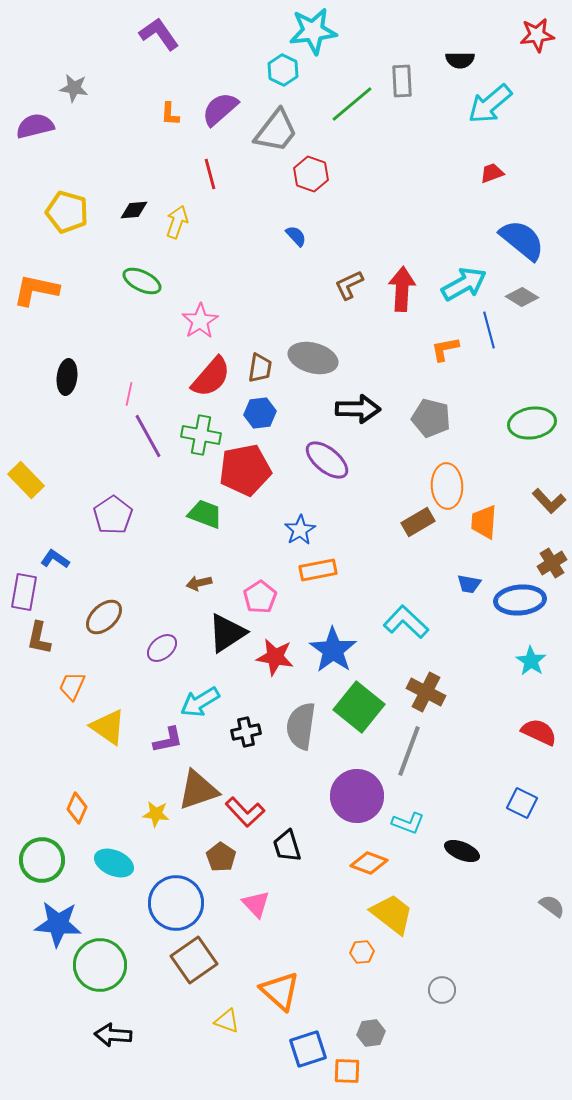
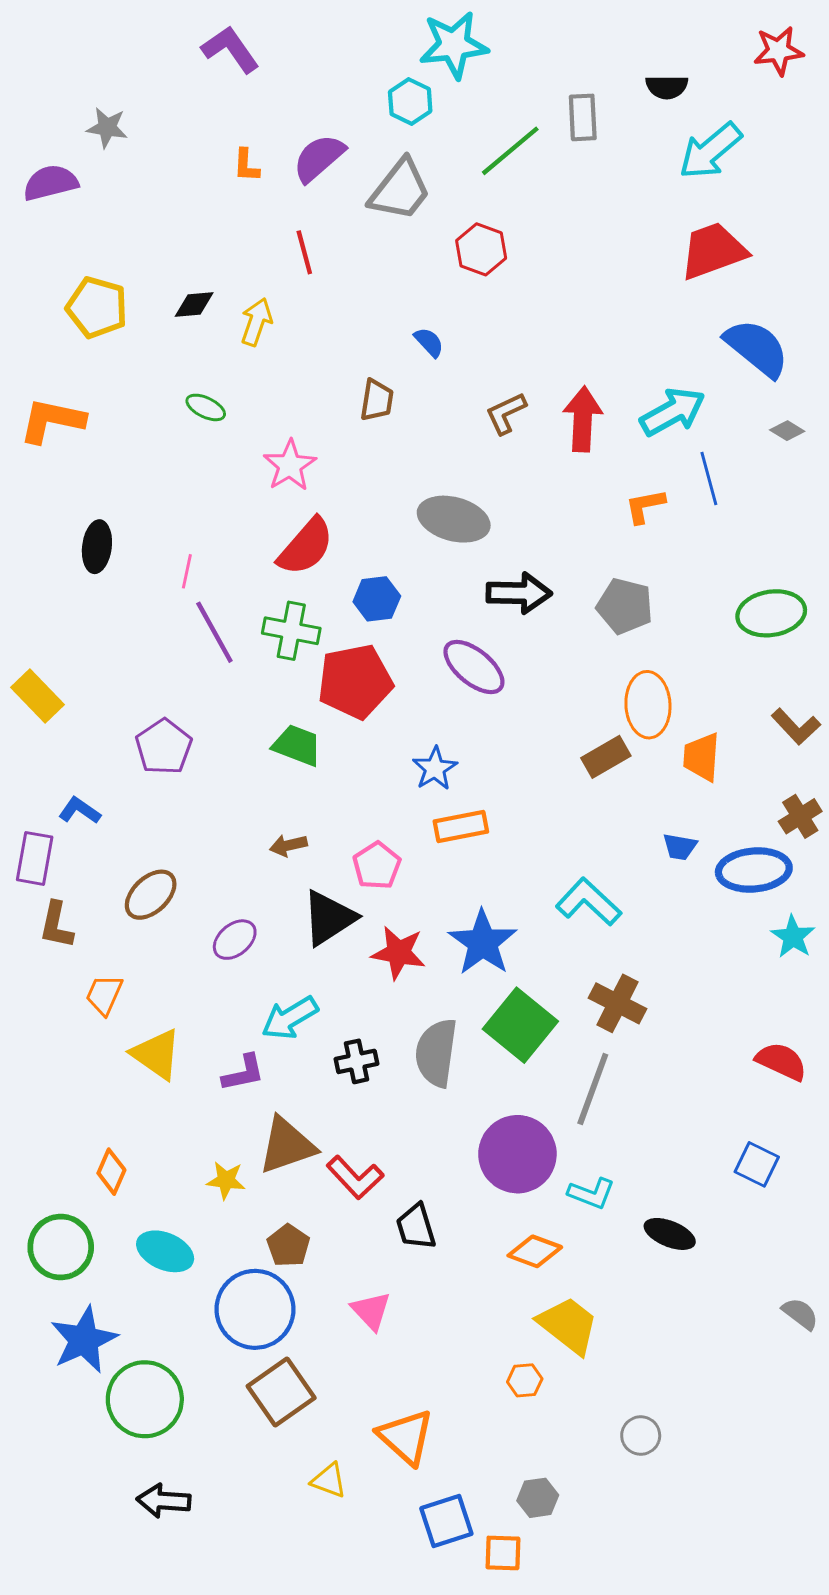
red trapezoid: (492, 173) -> (713, 251), size x2.0
red hexagon: (311, 174) -> (481, 249), moved
green ellipse: (142, 281) -> (206, 407), size x0.7
gray diamond: (522, 297) -> (787, 431), moved, size x0.7
brown trapezoid: (260, 368) -> (377, 400), moved
cyan star: (531, 661) -> (793, 937), moved
brown pentagon: (221, 857) -> (288, 1246), moved
blue star: (58, 924) -> (84, 1340), turned -30

